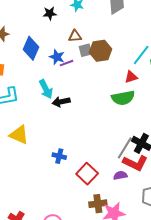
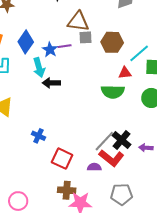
brown triangle: (75, 36) -> (78, 22), size x1.6
blue diamond: (31, 48) -> (26, 42), moved
brown hexagon: (101, 51) -> (112, 42), moved
blue star: (57, 57) -> (50, 50), moved
red square: (87, 174) -> (62, 159), turned -30

